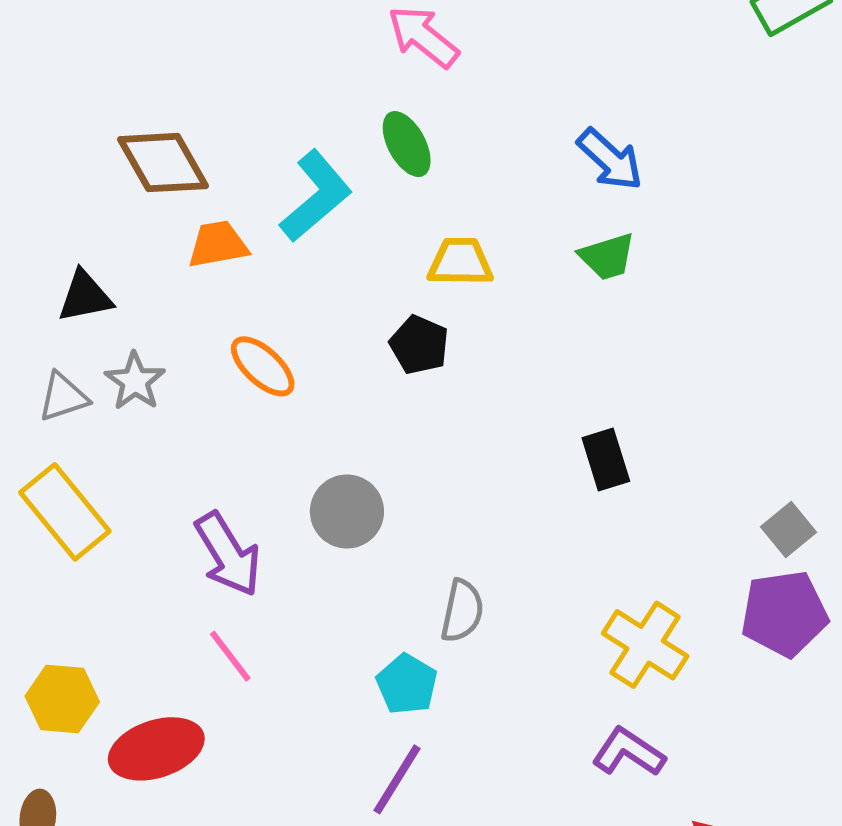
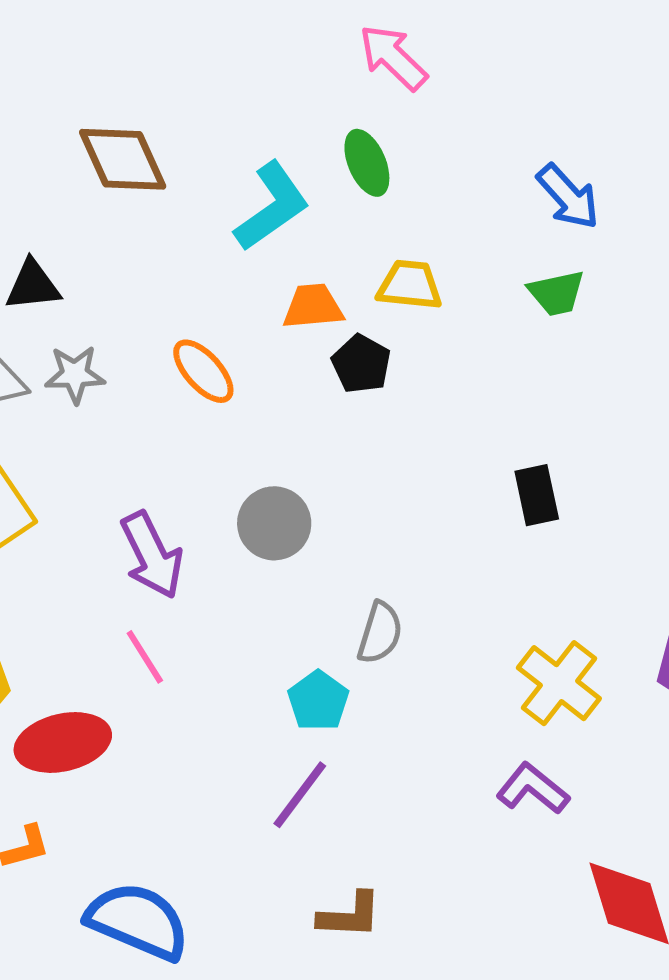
orange trapezoid: (218, 244) -> (313, 306), moved
gray star: (135, 381) -> (75, 374), turned 30

